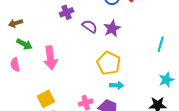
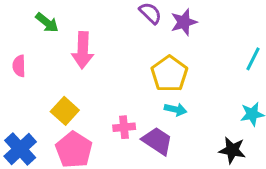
pink semicircle: (15, 65) -> (19, 66), moved
yellow square: (46, 99) -> (65, 111), turned -30

